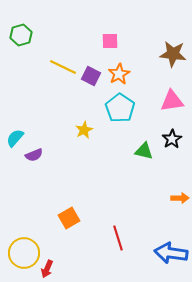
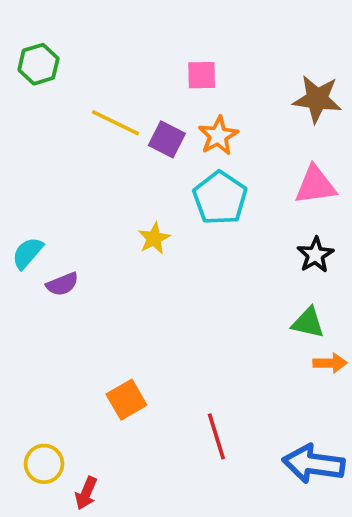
green triangle: (144, 151) -> (308, 323), moved
yellow circle: (24, 253) -> (44, 464), size x0.7

